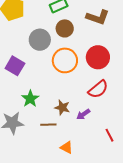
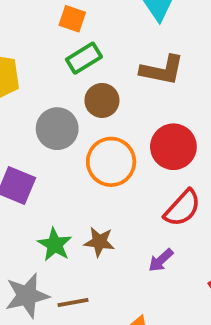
brown star: (62, 108) -> (99, 242), moved
brown line: (48, 125) -> (73, 303), moved

